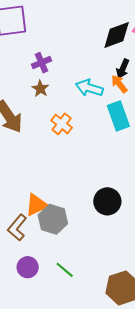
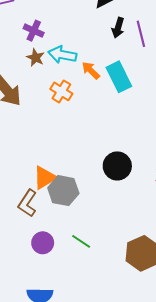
purple cross: (41, 63) -> (34, 31), turned -36
orange arrow: (119, 84) -> (91, 70), moved
cyan arrow: (89, 88) -> (62, 55), moved

